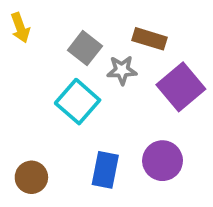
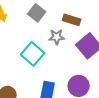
gray square: (85, 48) -> (37, 13), moved

